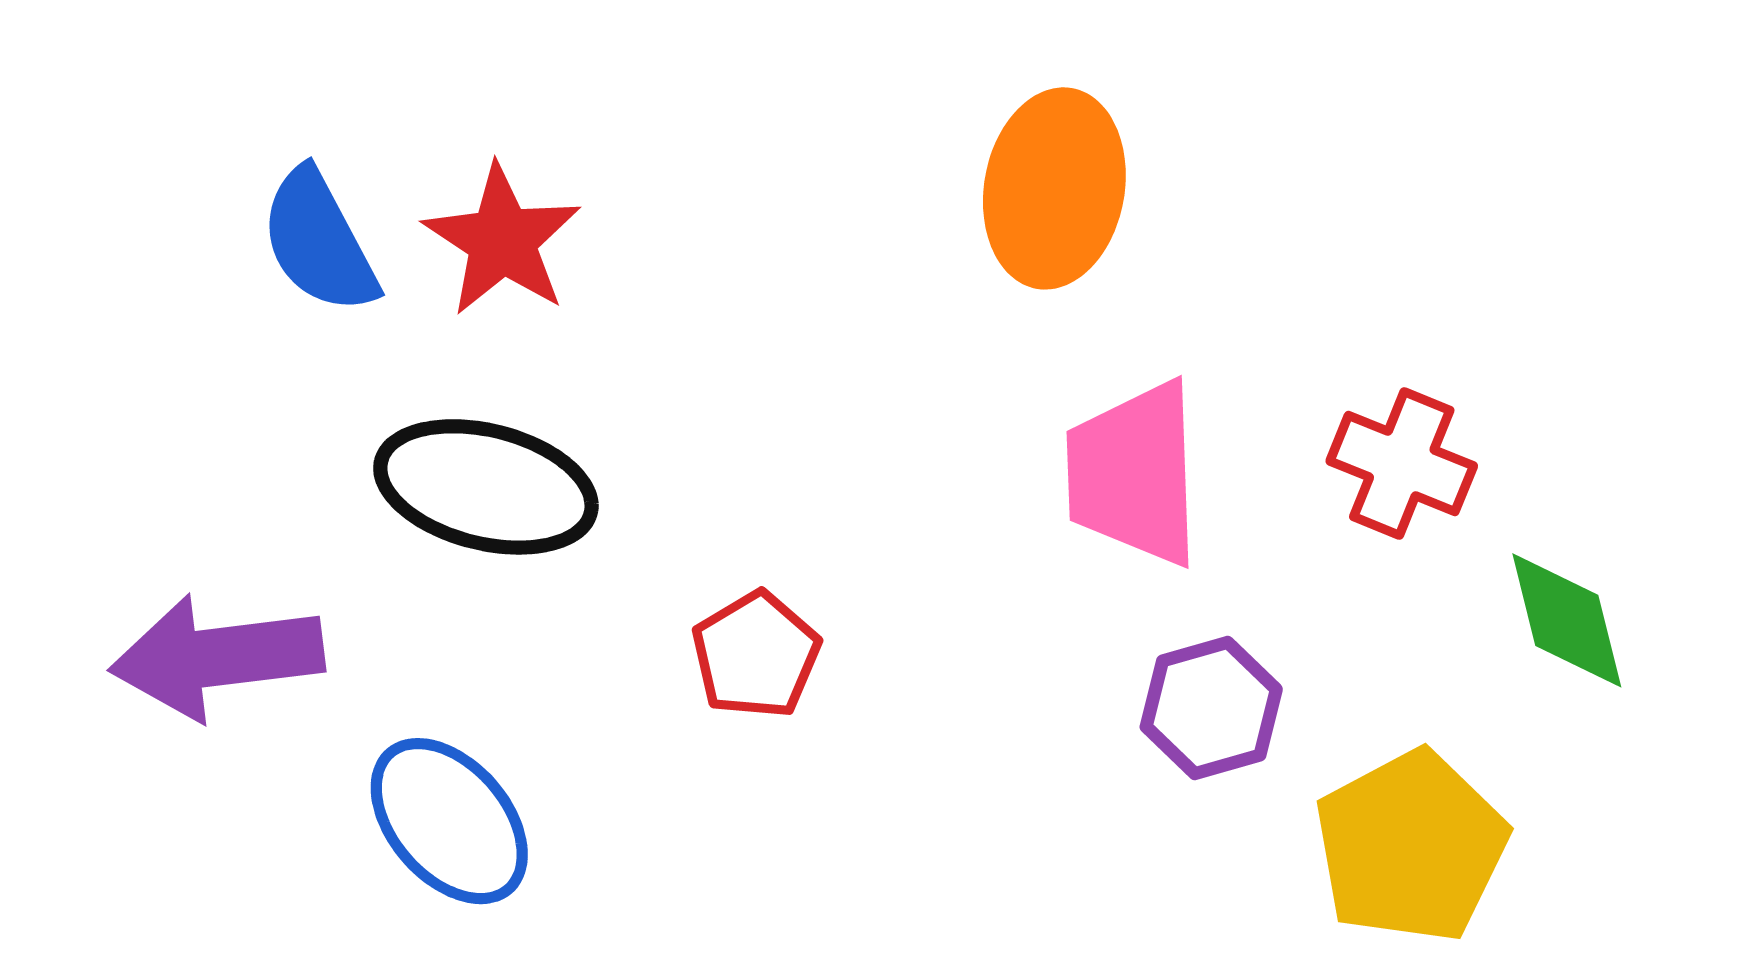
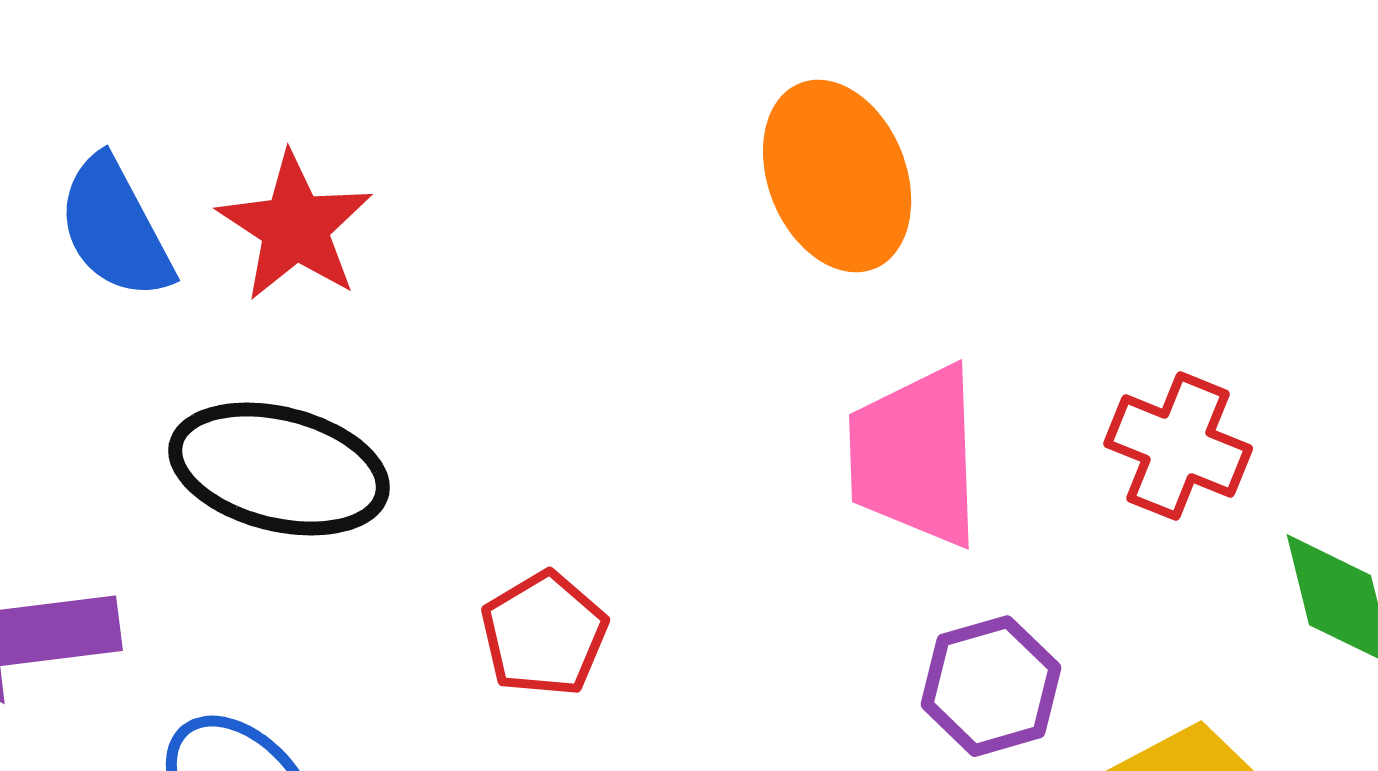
orange ellipse: (1054, 188) -> (837, 176), turned -32

